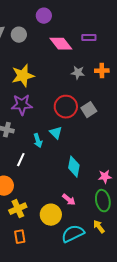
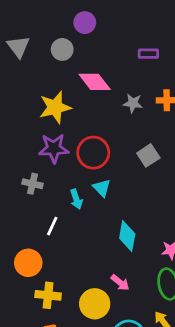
gray circle: (19, 35) -> (62, 49), moved
pink diamond: (61, 44) -> (95, 82), moved
red circle: (66, 107) -> (93, 153), moved
yellow cross: (18, 209) -> (48, 295), turned 30

